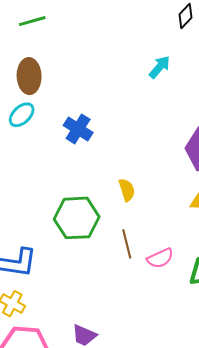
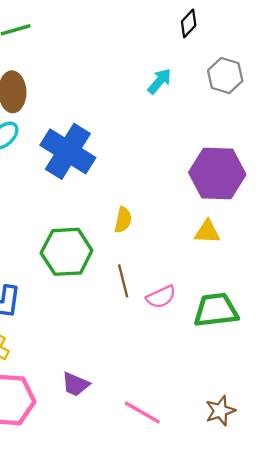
blue cross: (78, 129) -> (68, 151), size x1.6
yellow semicircle: (127, 190) -> (123, 220), turned 30

